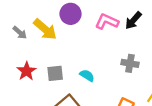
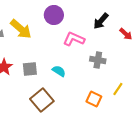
purple circle: (70, 14) -> (54, 15), moved
pink L-shape: (107, 22) -> (74, 39), moved

